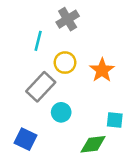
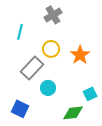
cyan line: (38, 41) -> (20, 32), moved
cyan square: (115, 120) -> (90, 94), turned -32

